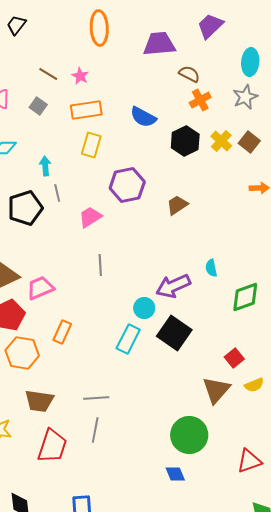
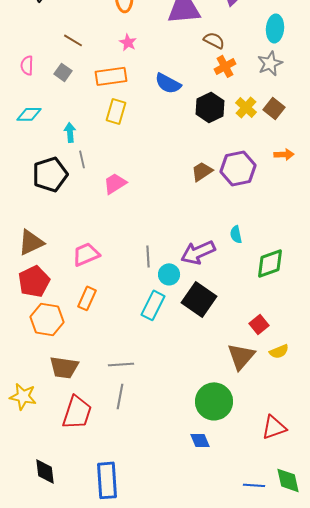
pink star: (80, 76) -> (128, 42), moved
purple hexagon: (127, 185) -> (238, 168), moved
gray line: (100, 265) -> (148, 256), moved
pink trapezoid: (40, 288) -> (86, 254), moved

